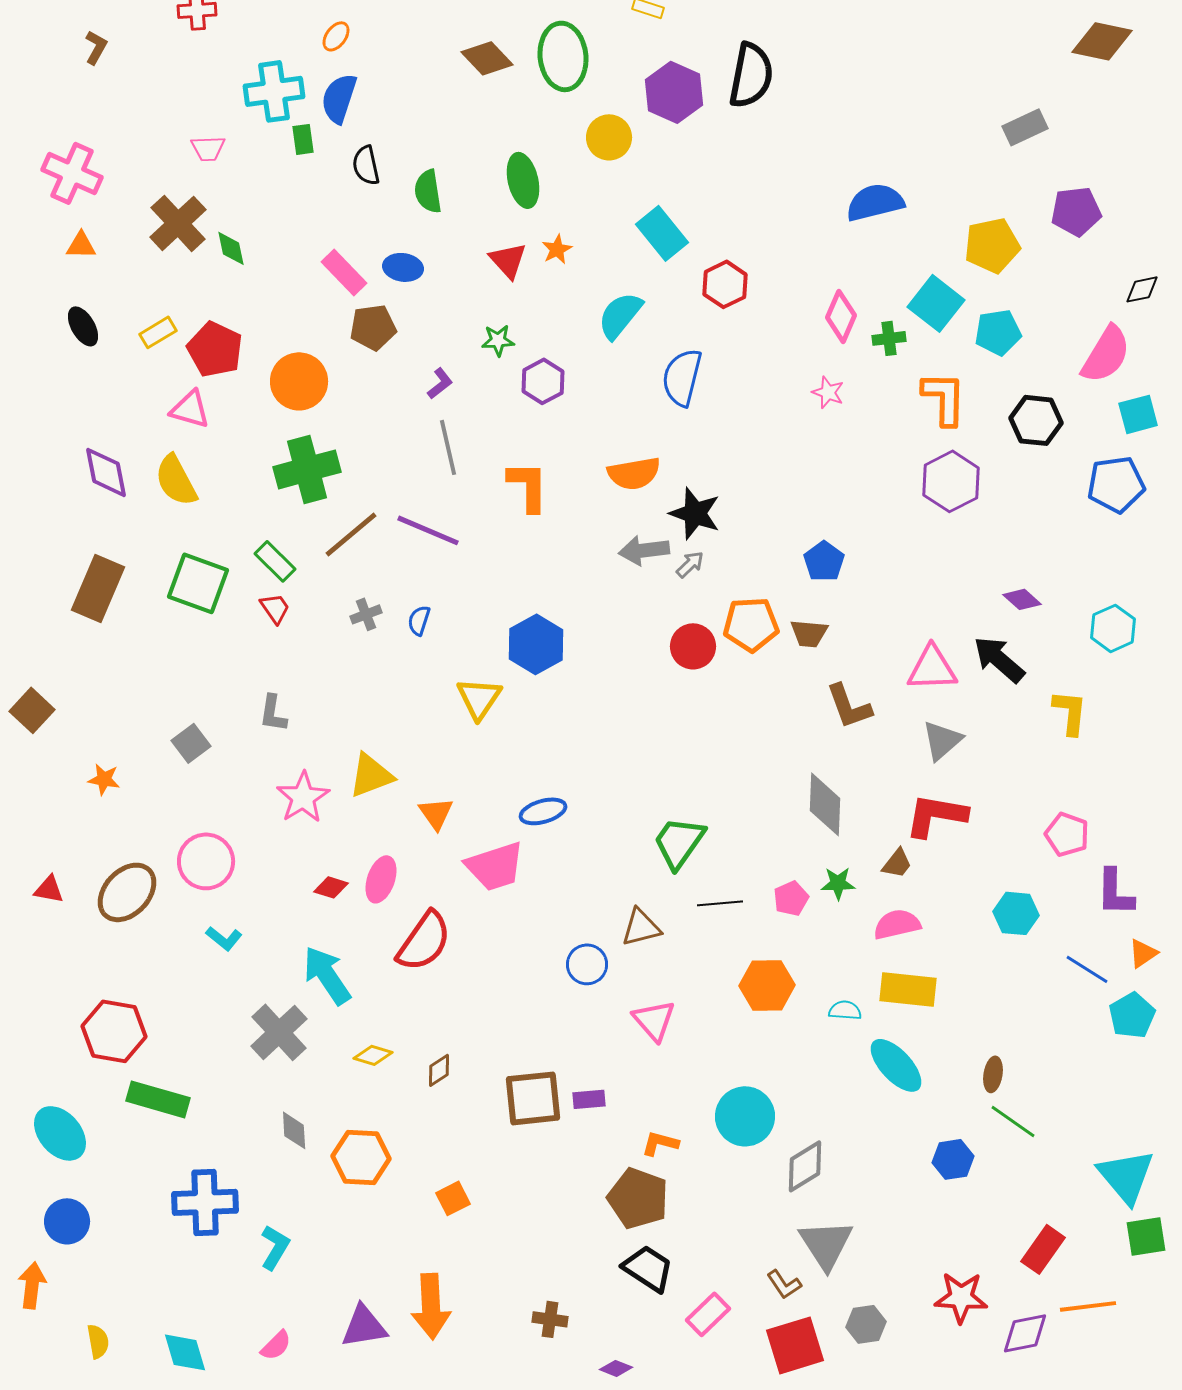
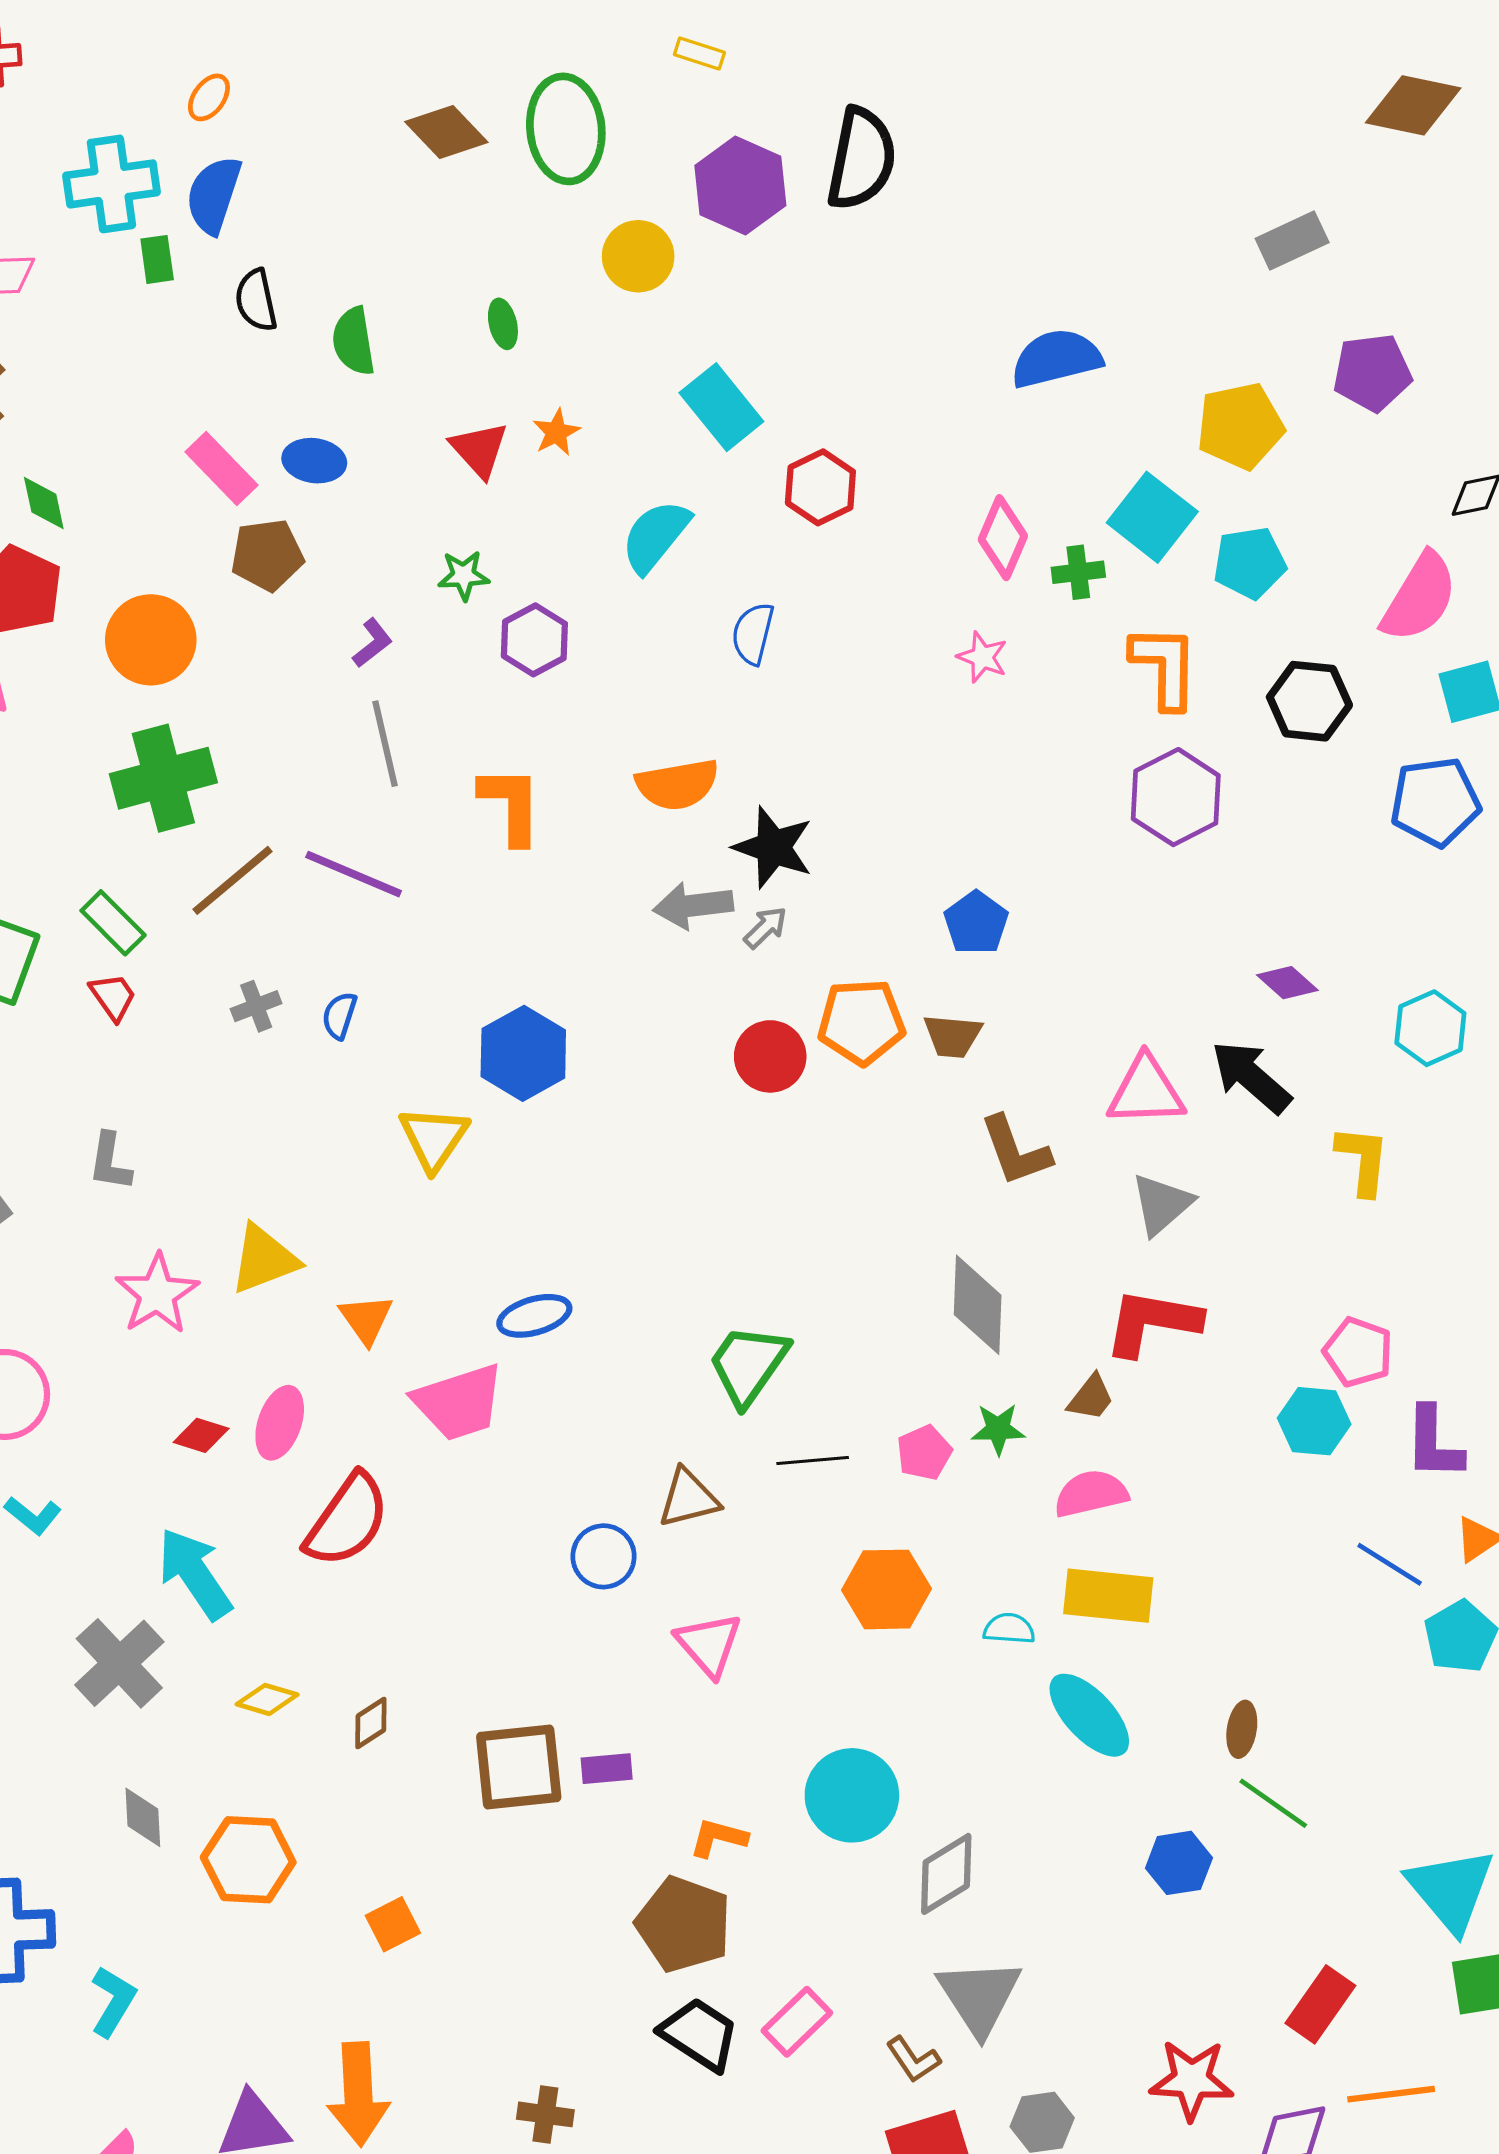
green ellipse: (523, 180) -> (503, 324), size x0.6
green diamond: (231, 248) -> (44, 503), moved
blue semicircle: (682, 377) -> (753, 634), size x0.7
cyan hexagon: (1016, 913) -> (1314, 1421), moved
pink rectangle: (708, 1314) -> (797, 2022), moved

